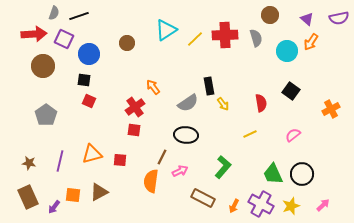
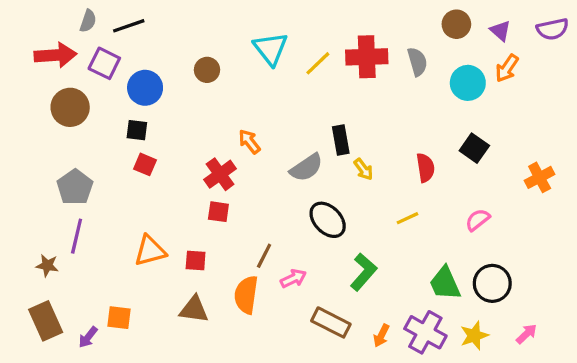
brown circle: (270, 15) -> (456, 24), moved
cyan triangle: (166, 30) -> (271, 49), turned -35
black ellipse: (186, 135) -> (328, 220), moved, turned 40
purple line: (60, 161) -> (77, 236), moved
brown triangle: (99, 192) -> (194, 309), moved, turned 36

